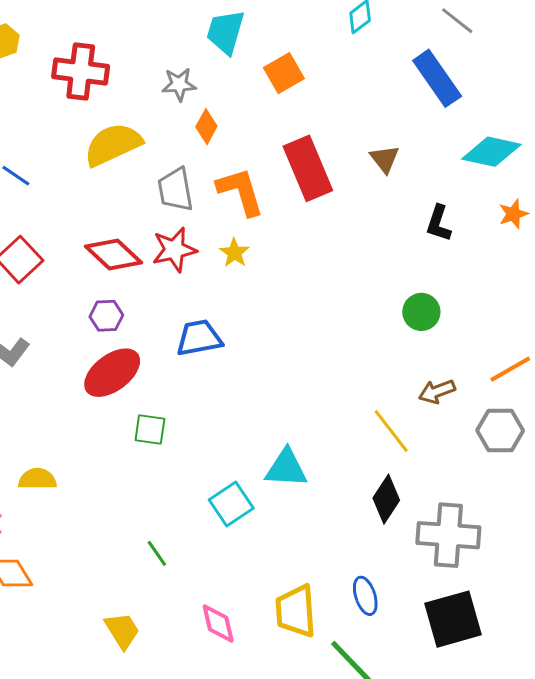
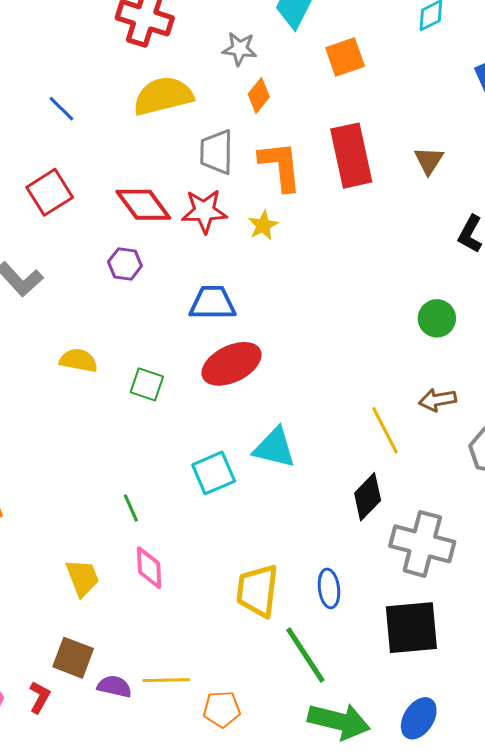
red ellipse: (112, 373) -> (232, 364), moved
yellow semicircle: (37, 479) -> (78, 360), moved
pink diamond: (218, 623) -> (149, 568), moved

